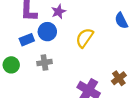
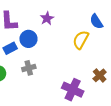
purple star: (58, 12) -> (47, 18), moved
yellow semicircle: (85, 38) -> (81, 40), moved

